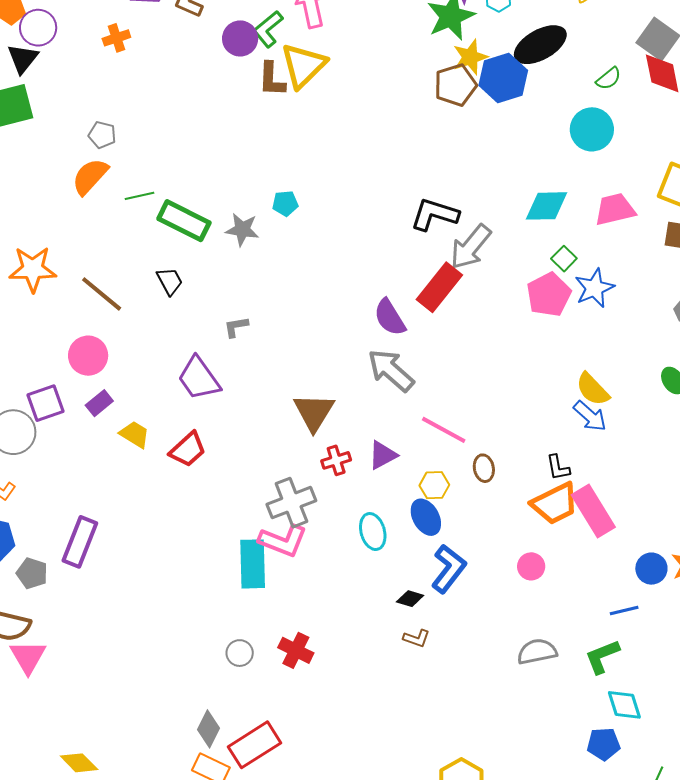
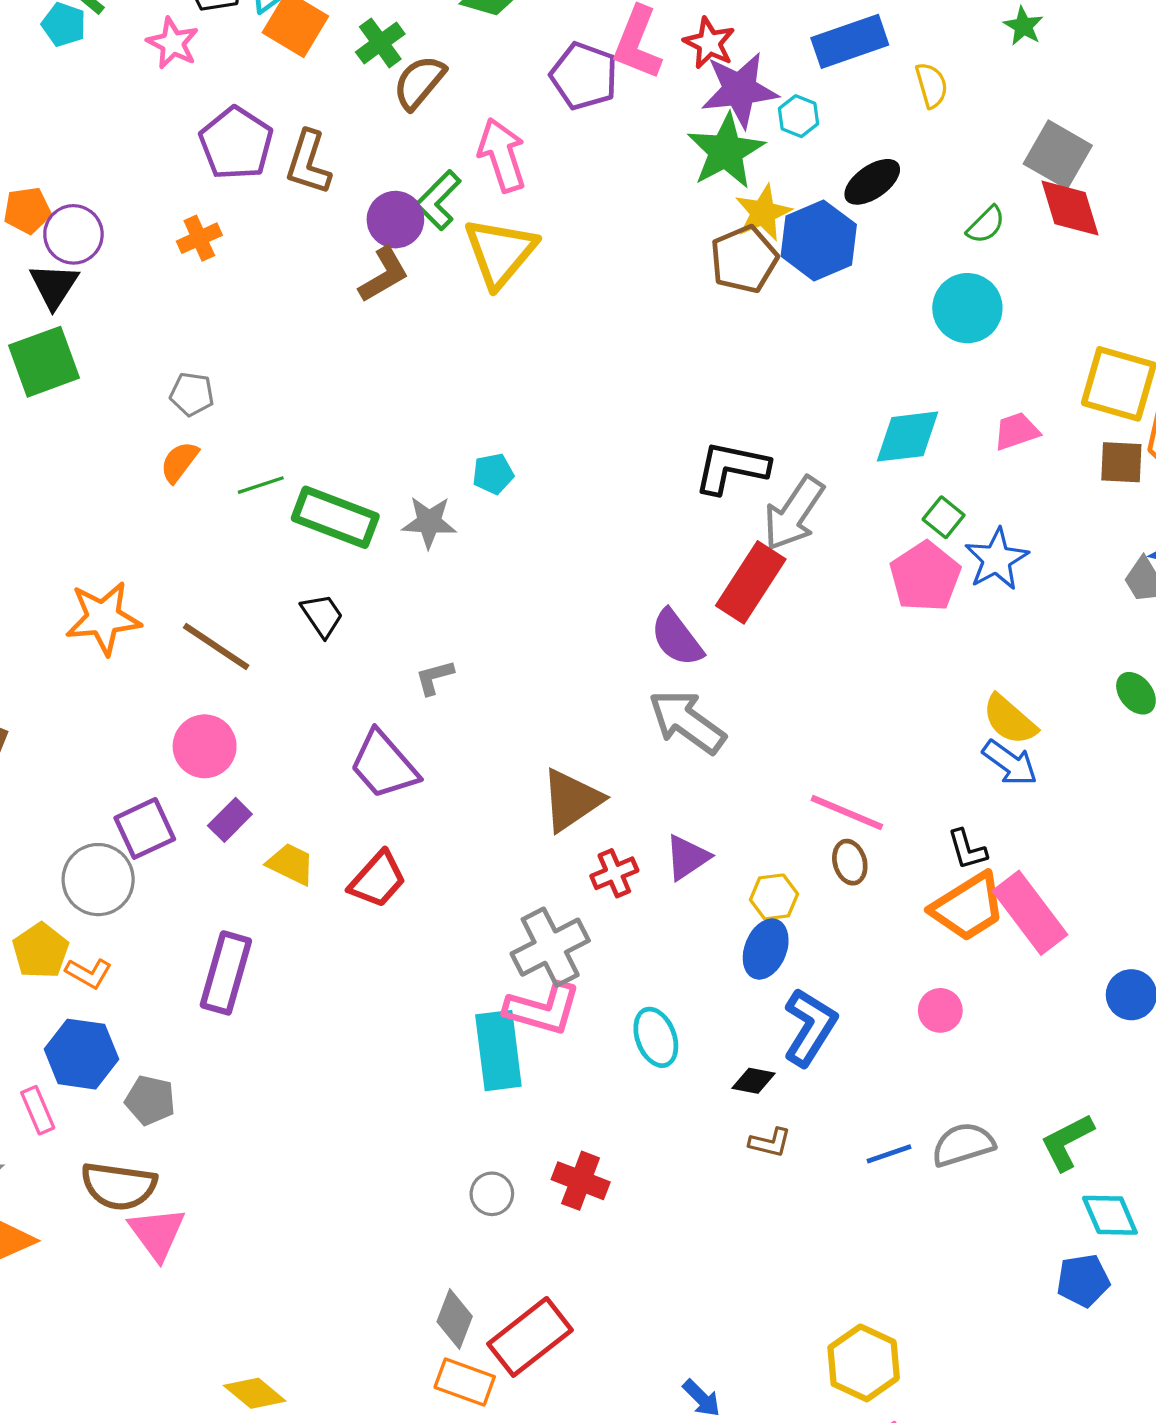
black ellipse: (540, 45) -> (872, 182), size x0.7
brown L-shape: (272, 79) -> (384, 275), moved, turned -117
orange semicircle: (90, 176) -> (179, 462), size x0.7
pink trapezoid: (615, 209) -> (1017, 431), size x0.7
brown triangle: (314, 412) -> (571, 800), turned 30
pink line: (444, 430) -> (847, 812), moved
blue ellipse: (426, 517) -> (766, 949), turned 57
cyan ellipse: (373, 532) -> (656, 1037), moved
purple rectangle: (80, 542) -> (226, 973), moved
blue line: (624, 611) -> (889, 1154), moved

